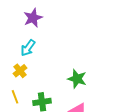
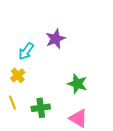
purple star: (33, 18) -> (55, 39), moved

